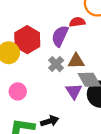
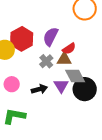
red semicircle: (77, 22) -> (69, 49), moved, turned 152
black arrow: (50, 121) -> (39, 89), moved

